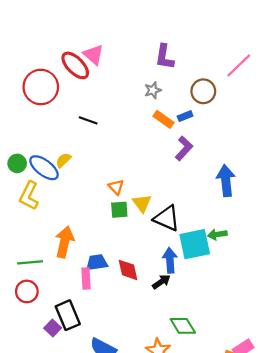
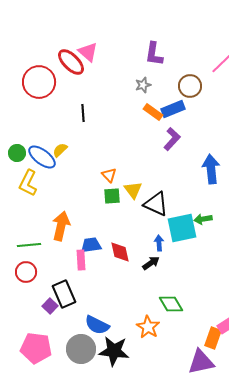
blue rectangle: (185, 116) -> (173, 109), size x1.6
black line: (88, 120) -> (83, 113), turned 66
blue arrow: (170, 260) -> (159, 243), size x0.7

